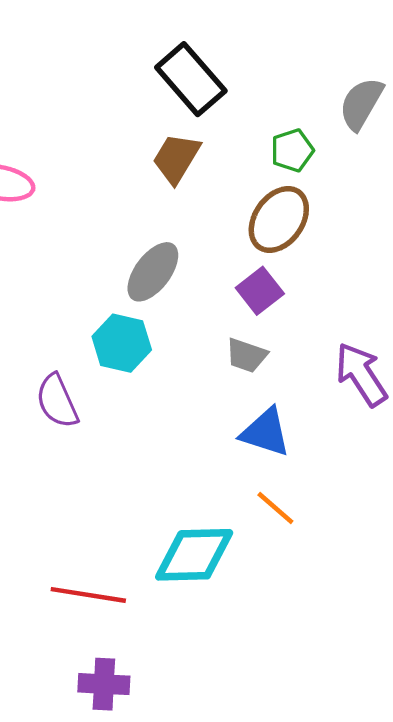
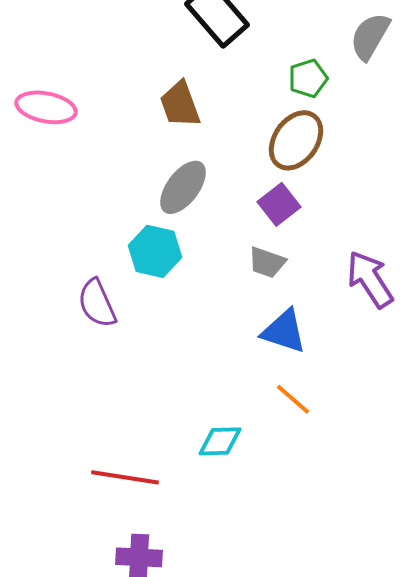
brown trapezoid: (176, 158) -> (180, 104), moved, turned -51
cyan diamond: (194, 555) -> (220, 441), size x0.6

